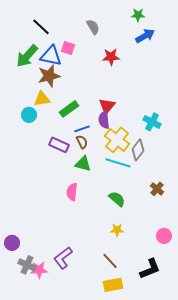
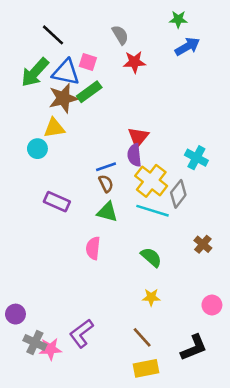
red star: (111, 57) -> (134, 62), moved
green rectangle: (69, 109) -> (89, 92), moved
purple rectangle: (59, 145) -> (57, 202), moved

